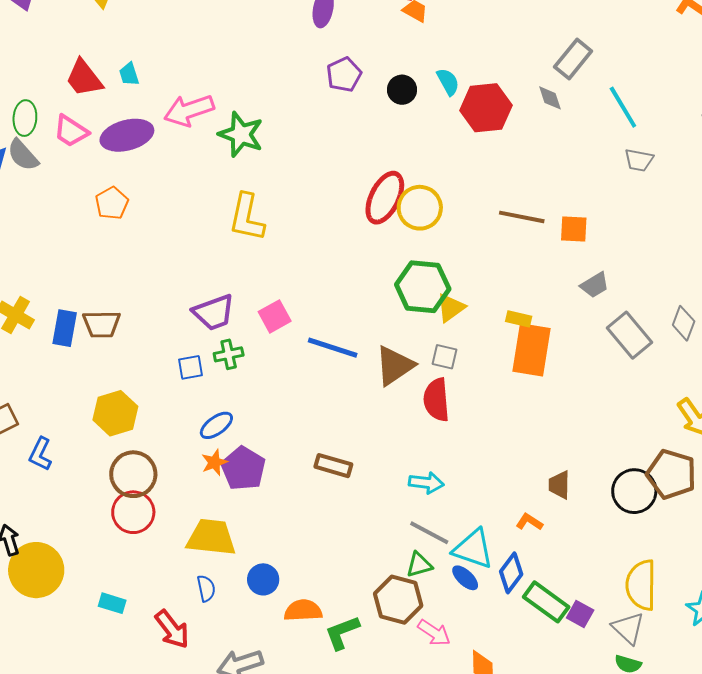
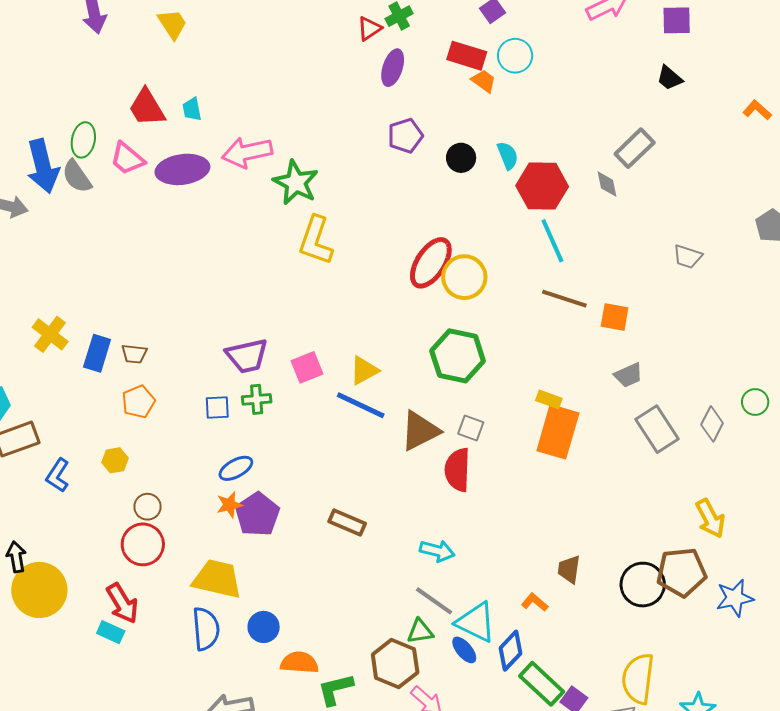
cyan line: (623, 107) -> (552, 241), moved
orange pentagon: (112, 203) -> (138, 402), moved
yellow L-shape: (247, 217) -> (316, 240), moved
yellow triangle: (451, 308) -> (364, 370), moved
brown trapezoid: (102, 324) -> (134, 354), size x0.7
yellow hexagon: (115, 413) -> (115, 460), moved, size x0.6
brown circle: (133, 474) -> (148, 507), size x0.6
brown pentagon: (671, 474) -> (681, 572), turned -30
blue semicircle: (206, 588) -> (206, 629), size x1.6
red arrow: (172, 629) -> (122, 603), moved

